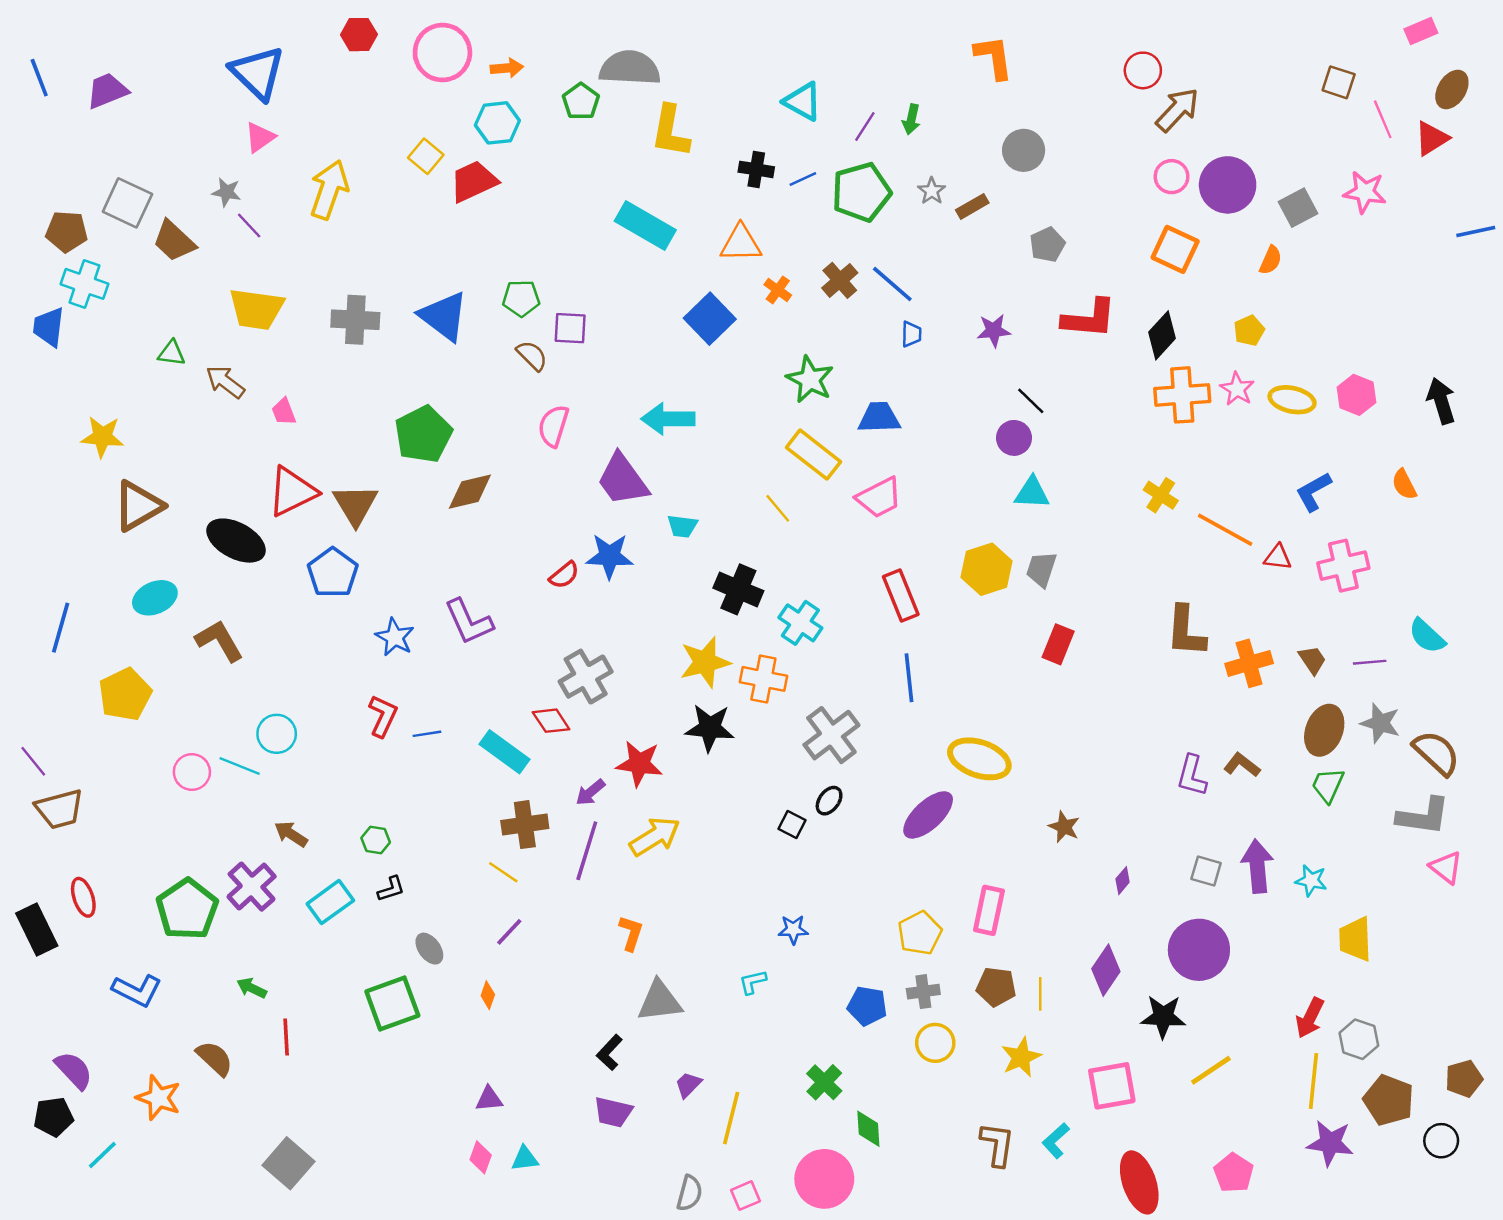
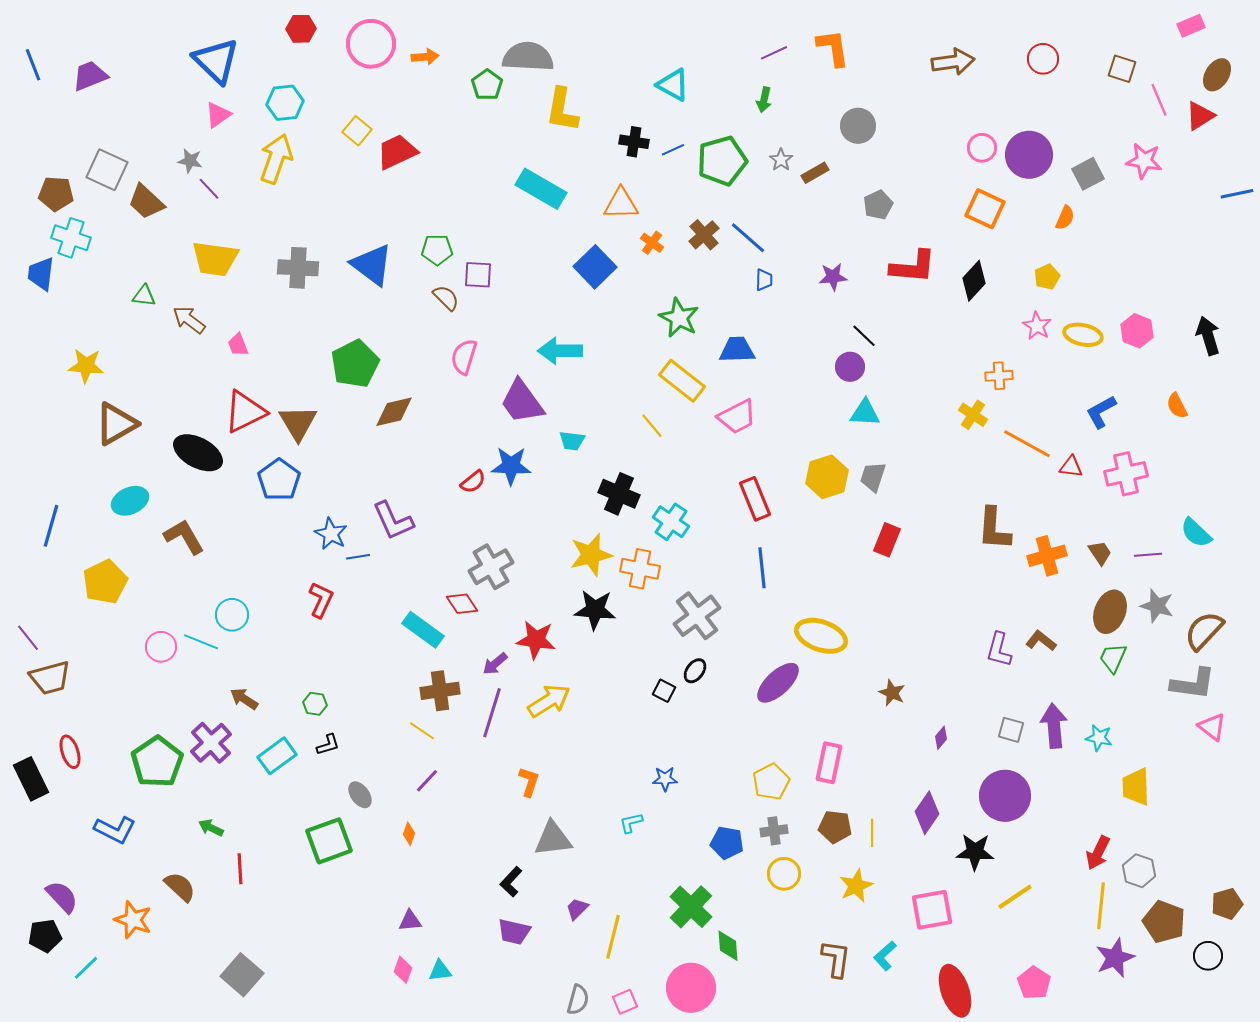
red circle: (1143, 70) -> (1043, 59), moved
brown arrow: (1177, 110) -> (953, 62), moved, turned 39
cyan hexagon: (497, 123) -> (285, 103), moved
purple line: (865, 126) -> (774, 53), moved, turned 32
orange cross: (1182, 395) -> (999, 376), moved, size x0.6
blue line: (427, 734) -> (358, 557), moved
brown semicircle: (1436, 753) -> (1204, 631), turned -90
green cross: (824, 1082) -> (691, 907), size x1.4
purple star: (1330, 1143) -> (1115, 958), turned -30

